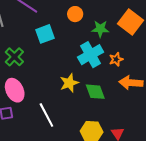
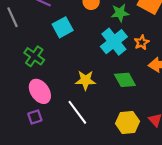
yellow star: (69, 83) -> (86, 80), moved, turned 30

